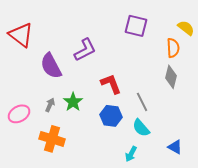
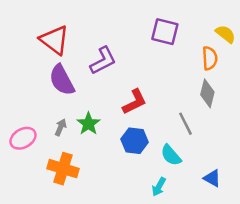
red triangle: (21, 35) -> (55, 40), moved
red L-shape: (111, 84) -> (135, 102), turned 85
gray line: (142, 102) -> (185, 124), moved

